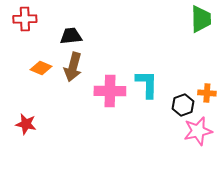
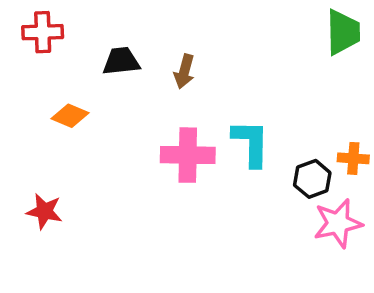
brown arrow: (73, 67) -> (184, 71), moved, size x0.7

